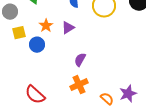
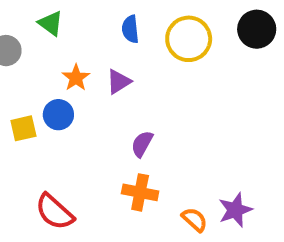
yellow square: (19, 33) -> (23, 128), moved
orange cross: (79, 85) -> (140, 192), turned 36

